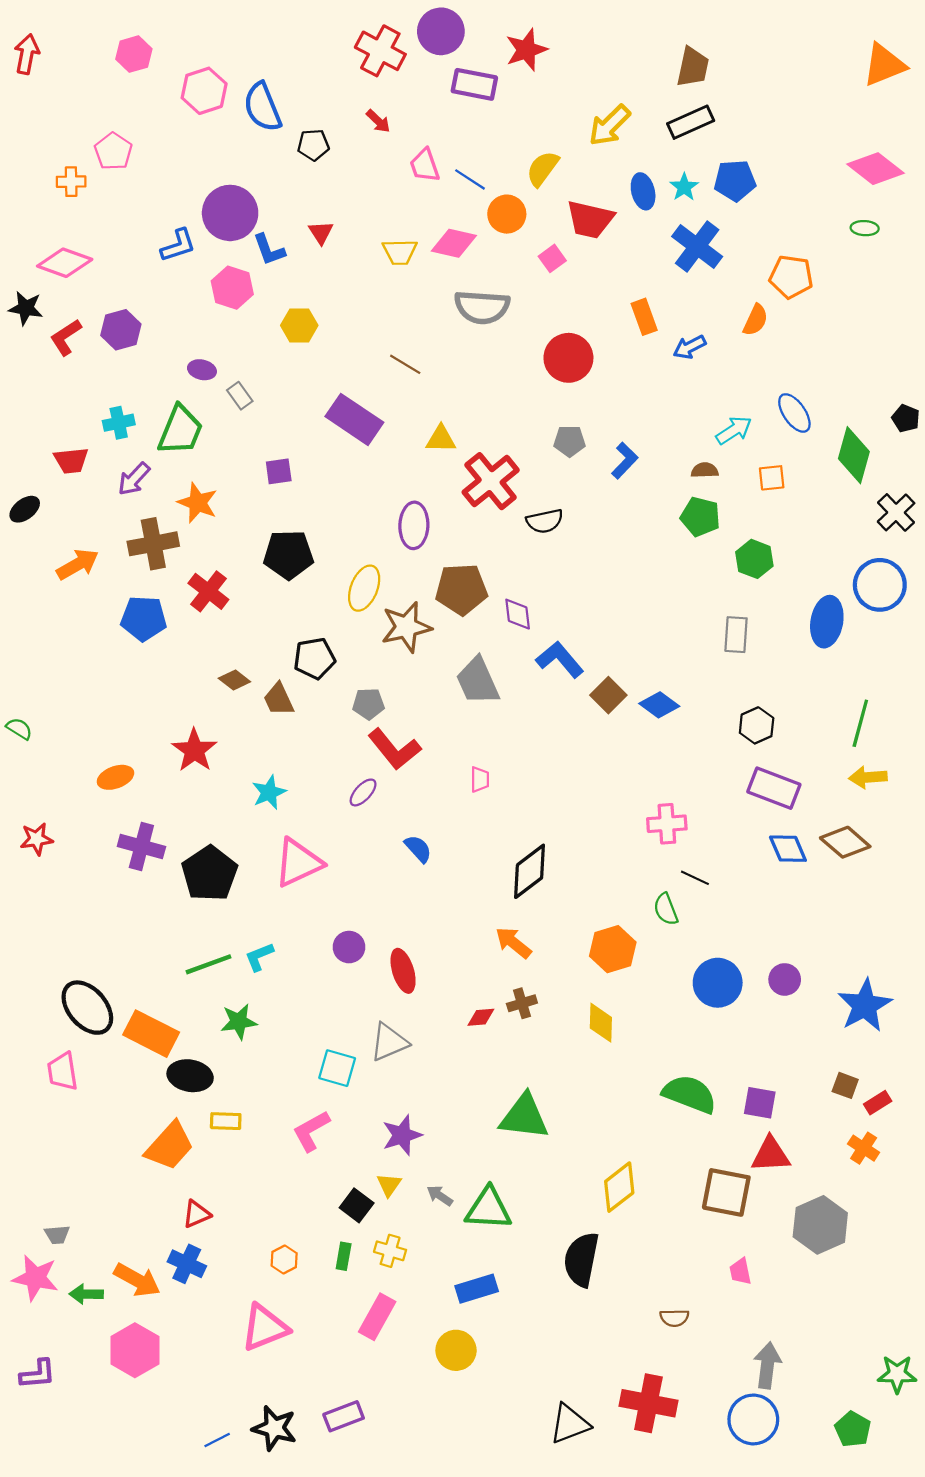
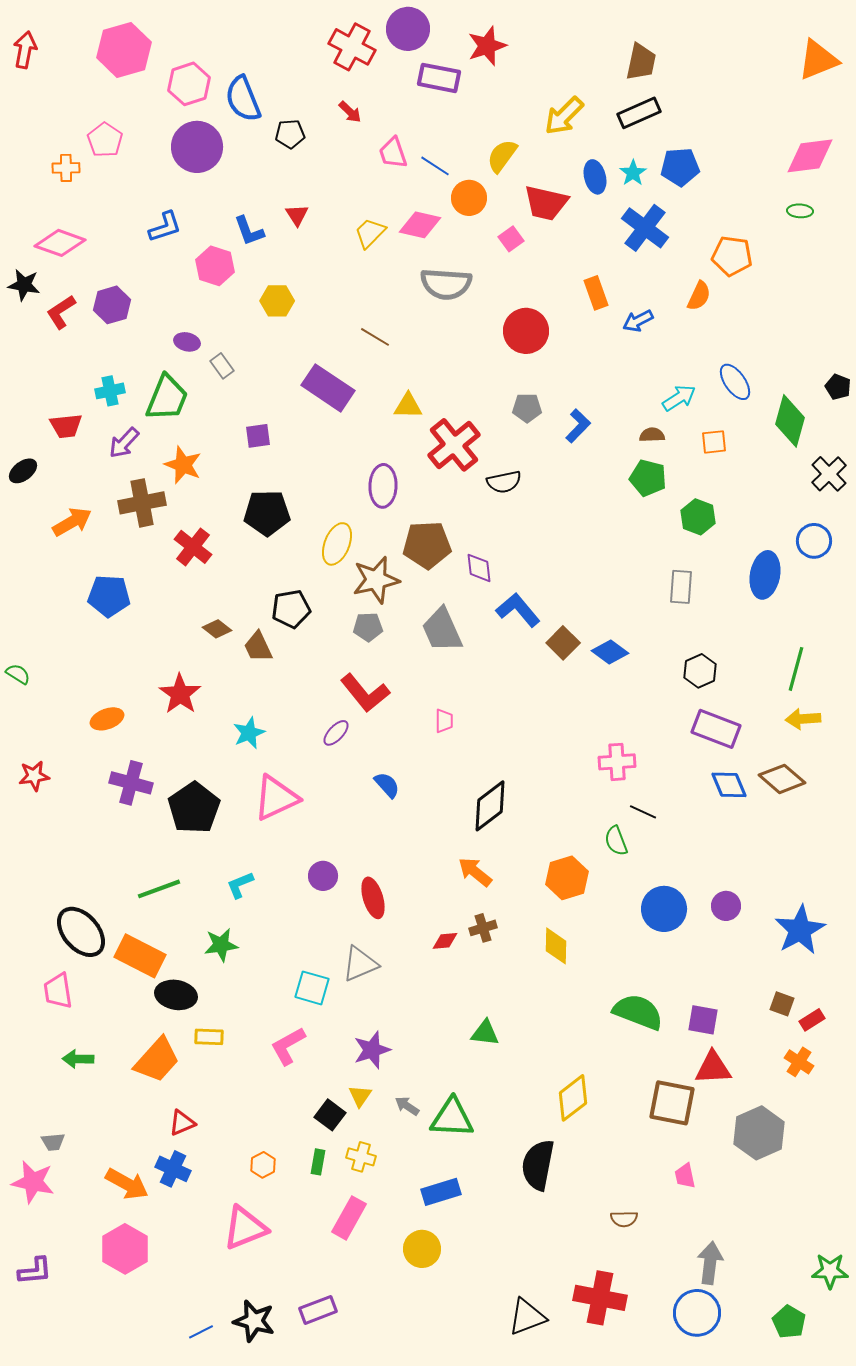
pink hexagon: (134, 54) -> (124, 50), size x1.6
pink diamond: (875, 169) -> (810, 156), turned -45
purple circle: (230, 213) -> (197, 147), moved
yellow trapezoid: (400, 252) -> (370, 233), turned 136
blue circle: (880, 585) -> (814, 541), size x0.7
blue pentagon: (144, 618) -> (109, 596), moved
gray pentagon: (368, 704) -> (368, 627), moved
green line: (208, 964) -> (159, 889), moved
green triangle: (524, 1117) -> (485, 1033), size x0.6
green arrow: (86, 1294) -> (78, 1059), moved

